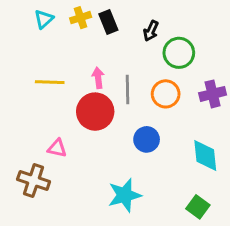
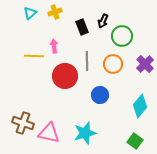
black rectangle: (108, 22) -> (82, 27), moved
pink arrow: (98, 78) -> (54, 46), moved
purple cross: (213, 94) -> (145, 64), turned -30
pink triangle: (57, 148) -> (49, 133), moved, size x1.6
cyan diamond: (205, 156) -> (140, 106), turned 45

